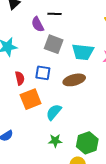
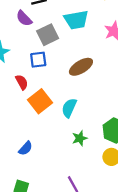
gray square: (54, 44) -> (48, 35), turned -30
cyan trapezoid: (83, 52) -> (76, 20), moved
blue square: (43, 73) -> (38, 60), moved

